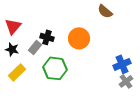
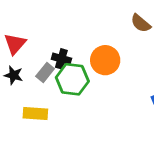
green hexagon: (55, 68) -> (72, 79), moved
yellow rectangle: (17, 72) -> (35, 114), moved, turned 48

